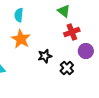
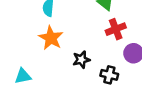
black cross: (67, 68) -> (109, 75), turned -32

